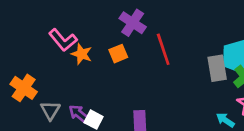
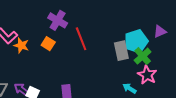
orange square: (118, 54) -> (48, 44), turned -32

